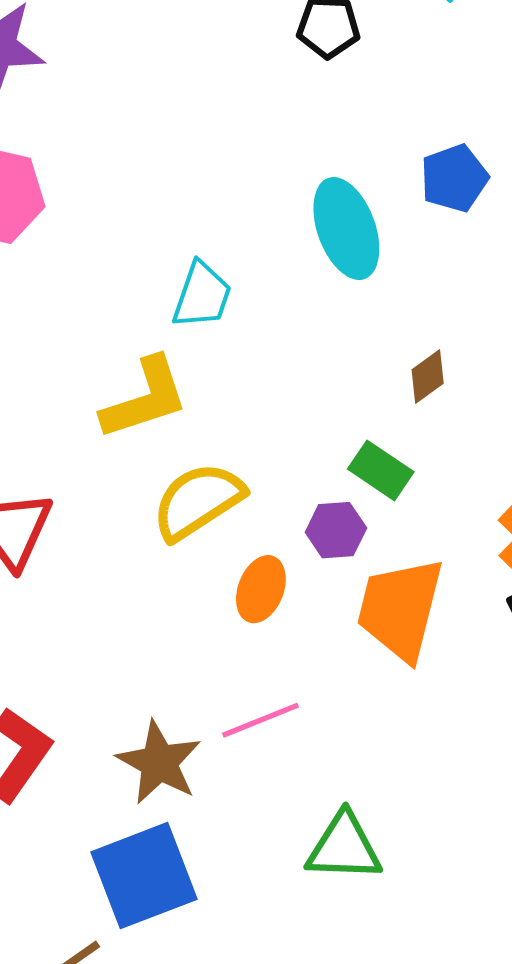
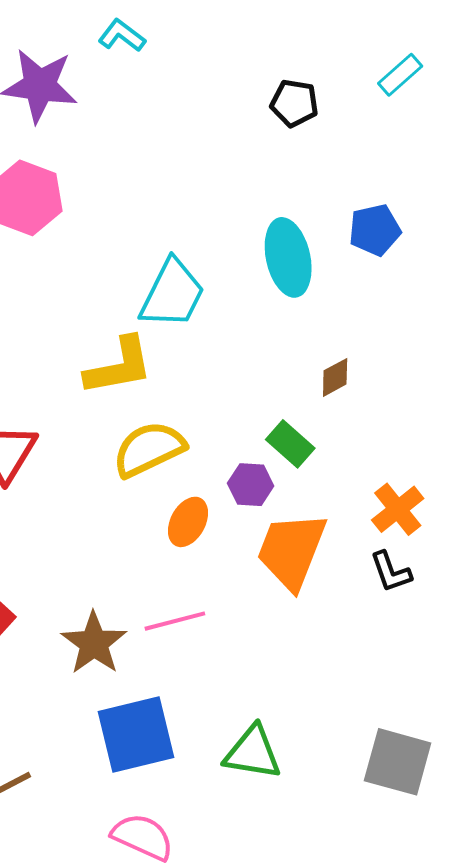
cyan trapezoid: (202, 295) -> (172, 294), size x1.4
green triangle: (344, 847) -> (253, 753), moved
blue square: (144, 876) -> (136, 734), moved

